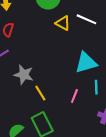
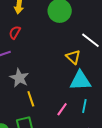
yellow triangle: (63, 23) -> (73, 57), moved

